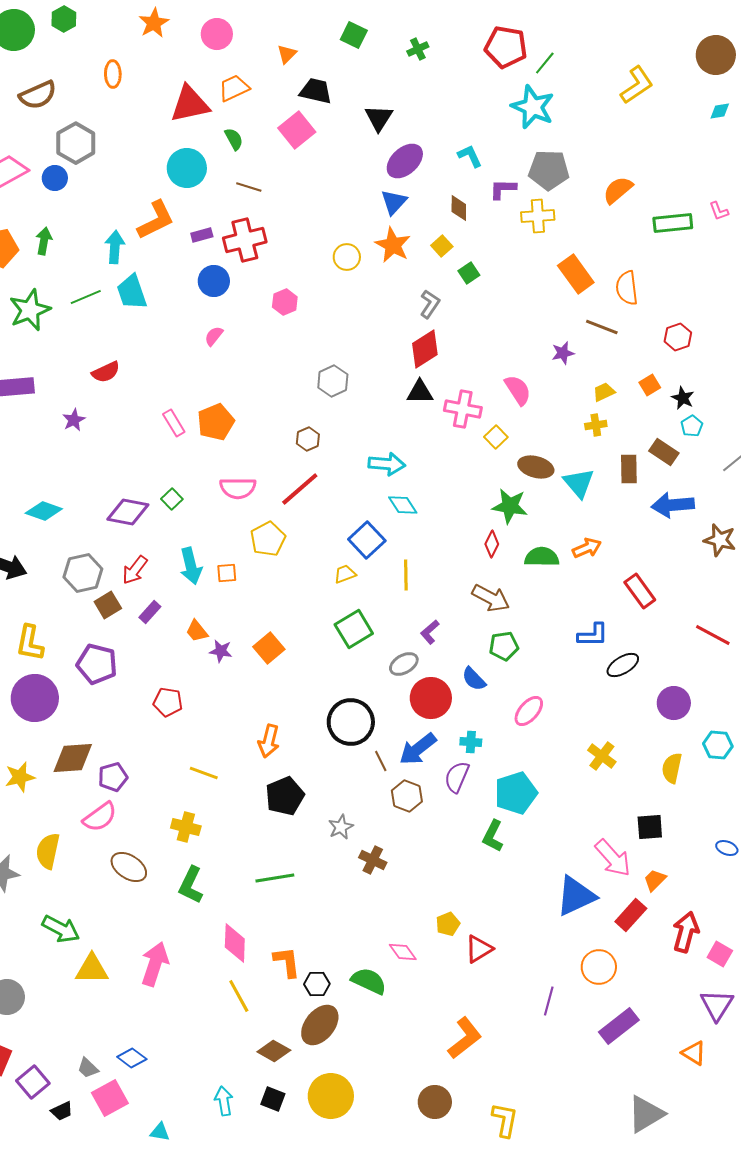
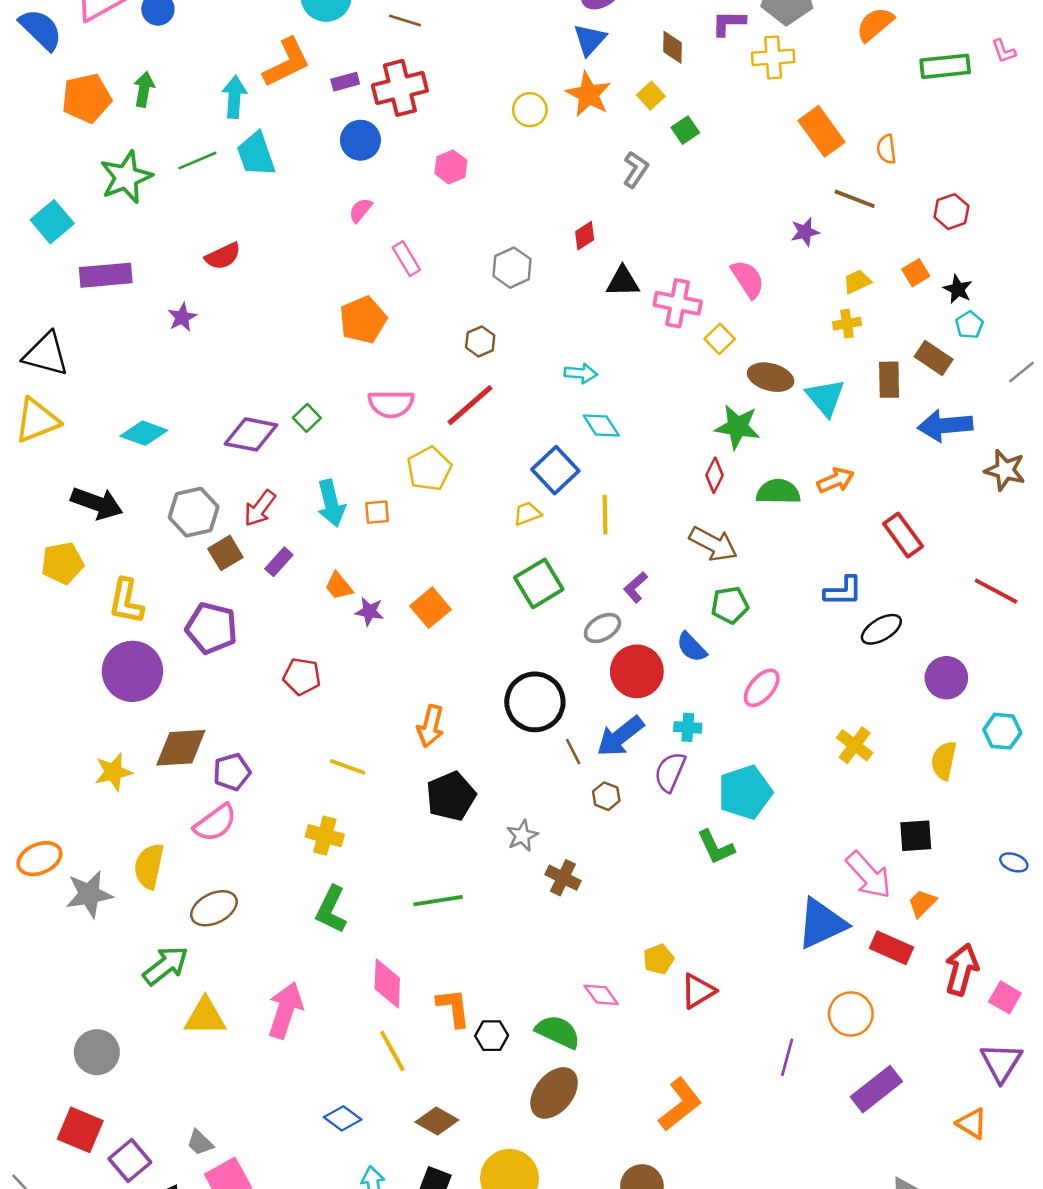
orange semicircle: (627, 288) -> (886, 149), size x0.7
red diamond: (425, 349) -> (585, 236), moved, size x0.6
pink rectangle: (174, 423) -> (406, 259), moved
cyan arrow: (387, 464) -> (581, 373), size x0.7
brown hexagon: (407, 796) -> (606, 796), size x0.7
green L-shape: (493, 836) -> (716, 847), turned -52
brown ellipse: (129, 867) -> (214, 908), moved, turned -60
red rectangle: (631, 915) -> (892, 948), turned 72
green arrow: (61, 929) -> (166, 966), turned -66
brown ellipse: (320, 1025) -> (554, 1093), moved
blue diamond: (132, 1058) -> (343, 1118), moved

